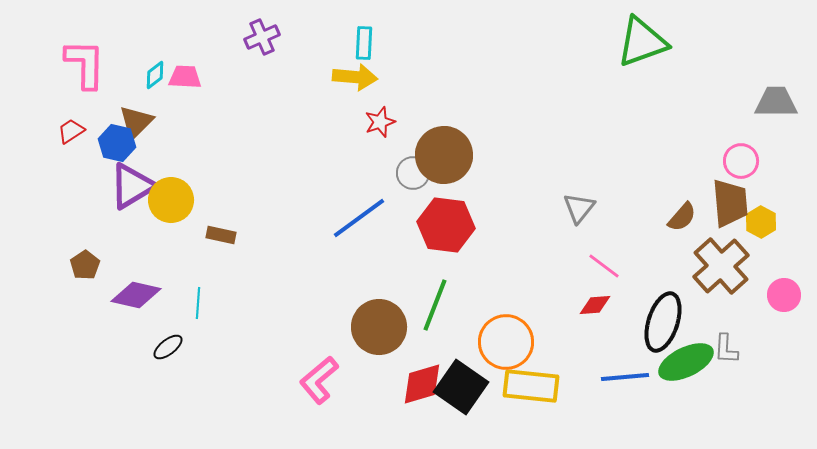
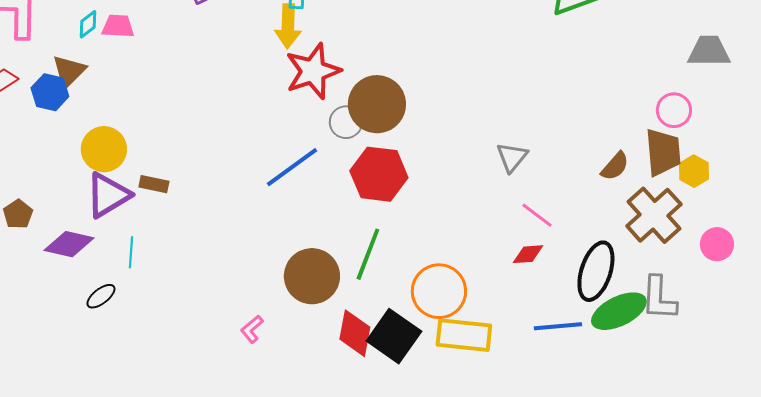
yellow arrow: (355, 77) -> (288, 26), turned 87
red star: (380, 122) -> (313, 71), size x1.8
purple triangle: (132, 186) -> (108, 195), moved
gray L-shape: (726, 349) -> (659, 298), size x1.5
pink L-shape: (319, 380) -> (252, 329), size x0.6
red diamond: (422, 384) -> (355, 333), turned -63

